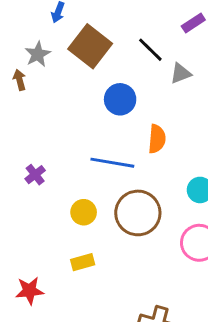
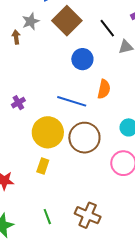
yellow circle: (84, 212) -> (48, 132), size x1.8
yellow rectangle: (83, 262) -> (43, 166), turned -63

